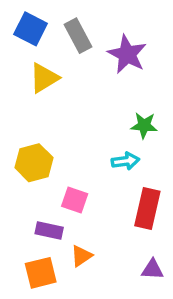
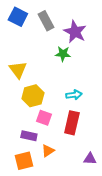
yellow triangle: (44, 78) -> (18, 70), moved, turned -36
green star: (144, 125) -> (63, 54), moved
yellow hexagon: (34, 163) -> (33, 96), moved
red rectangle: (147, 208) -> (72, 123), moved

